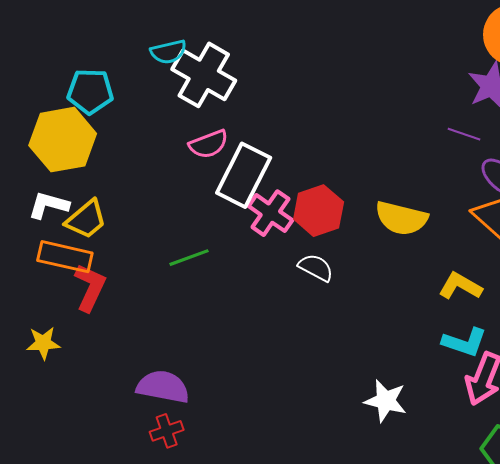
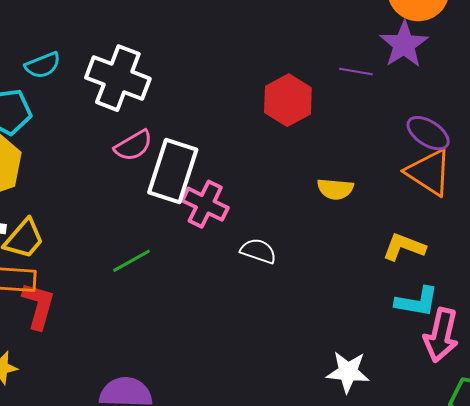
cyan semicircle: (168, 52) -> (43, 65), moved
purple line: (464, 134) -> (356, 72), moved
red hexagon: (319, 211) -> (288, 100), moved
yellow semicircle: (401, 218) -> (335, 189), size x0.7

